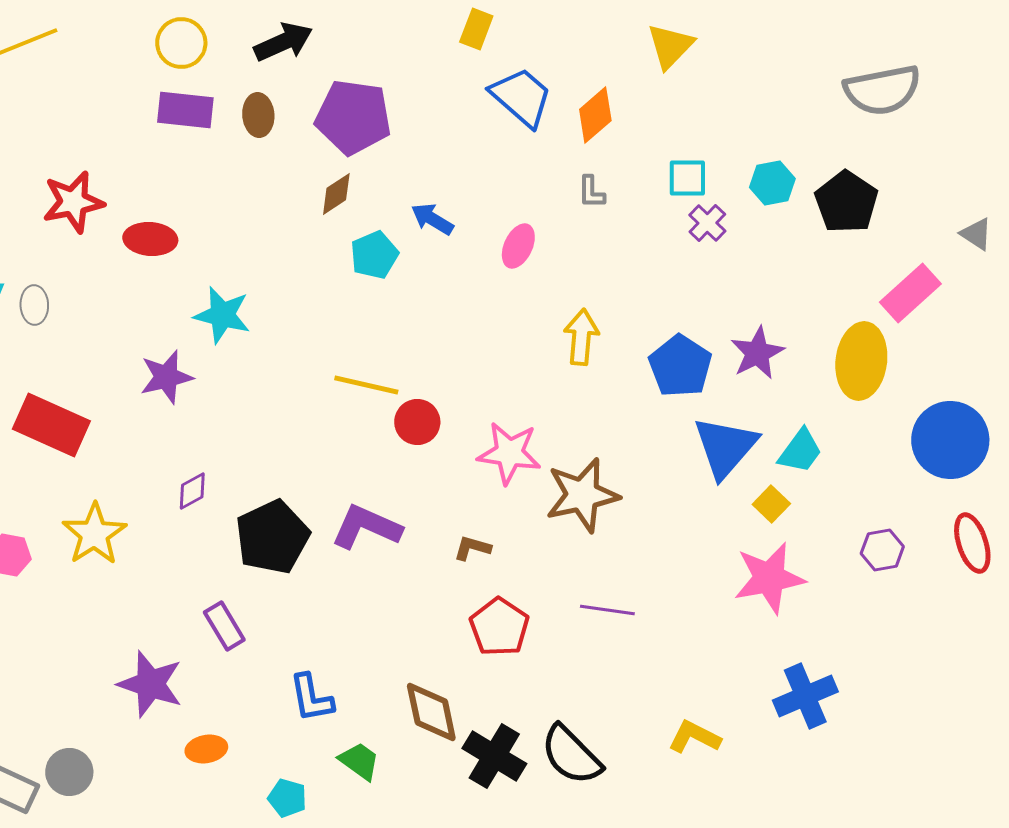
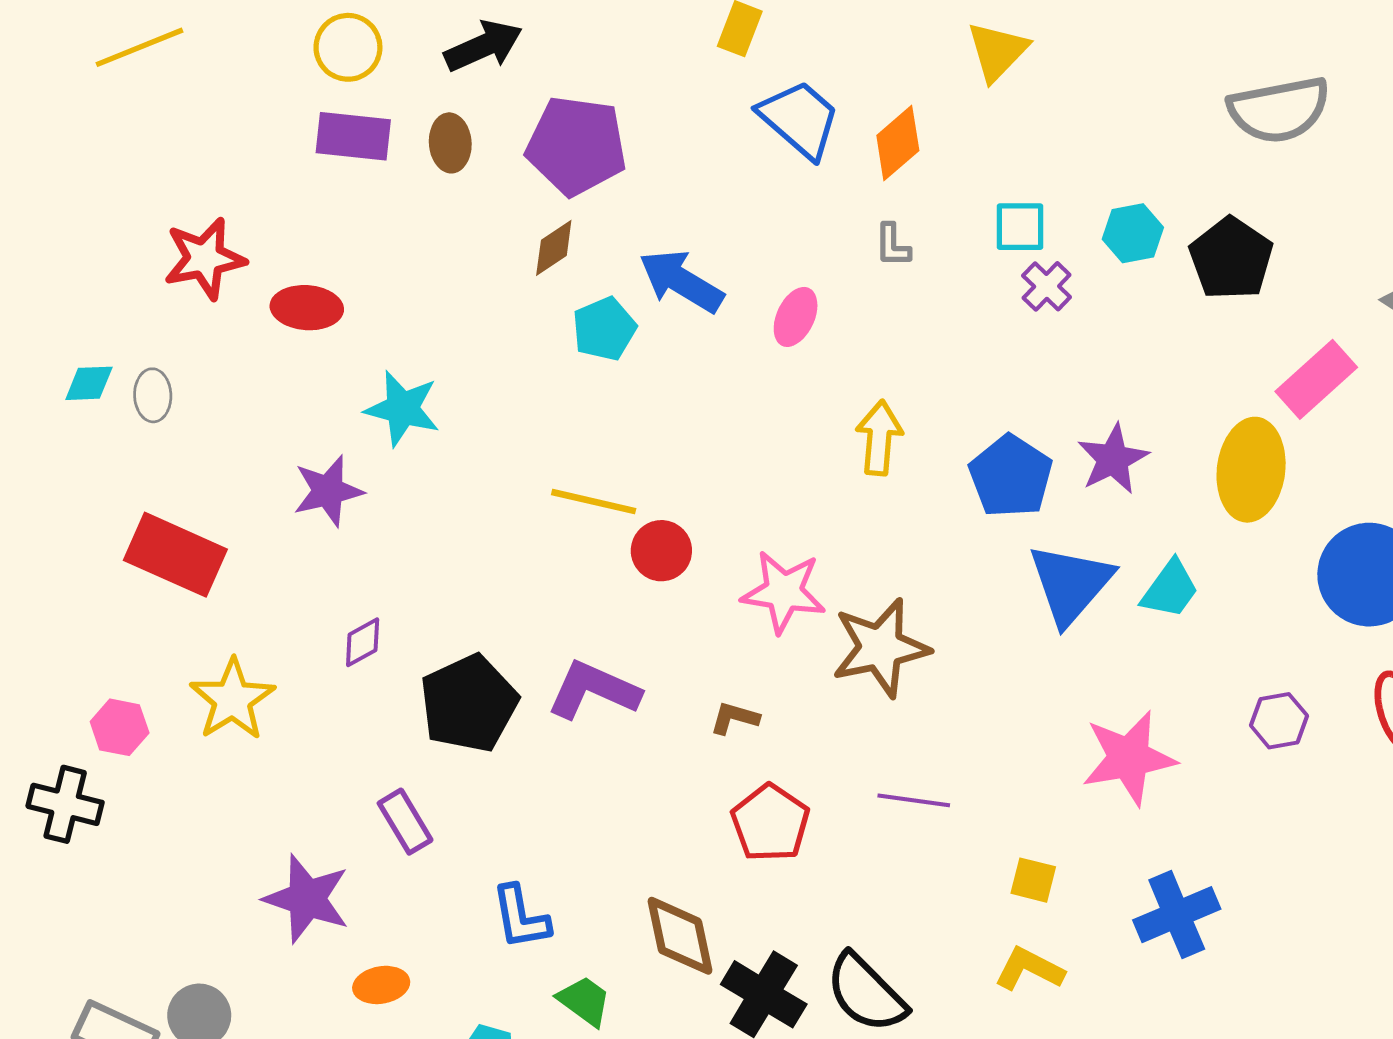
blue arrow: (432, 219) -> (681, 281), size x1.5
yellow square: (771, 504) -> (1033, 880), moved, turned -30

